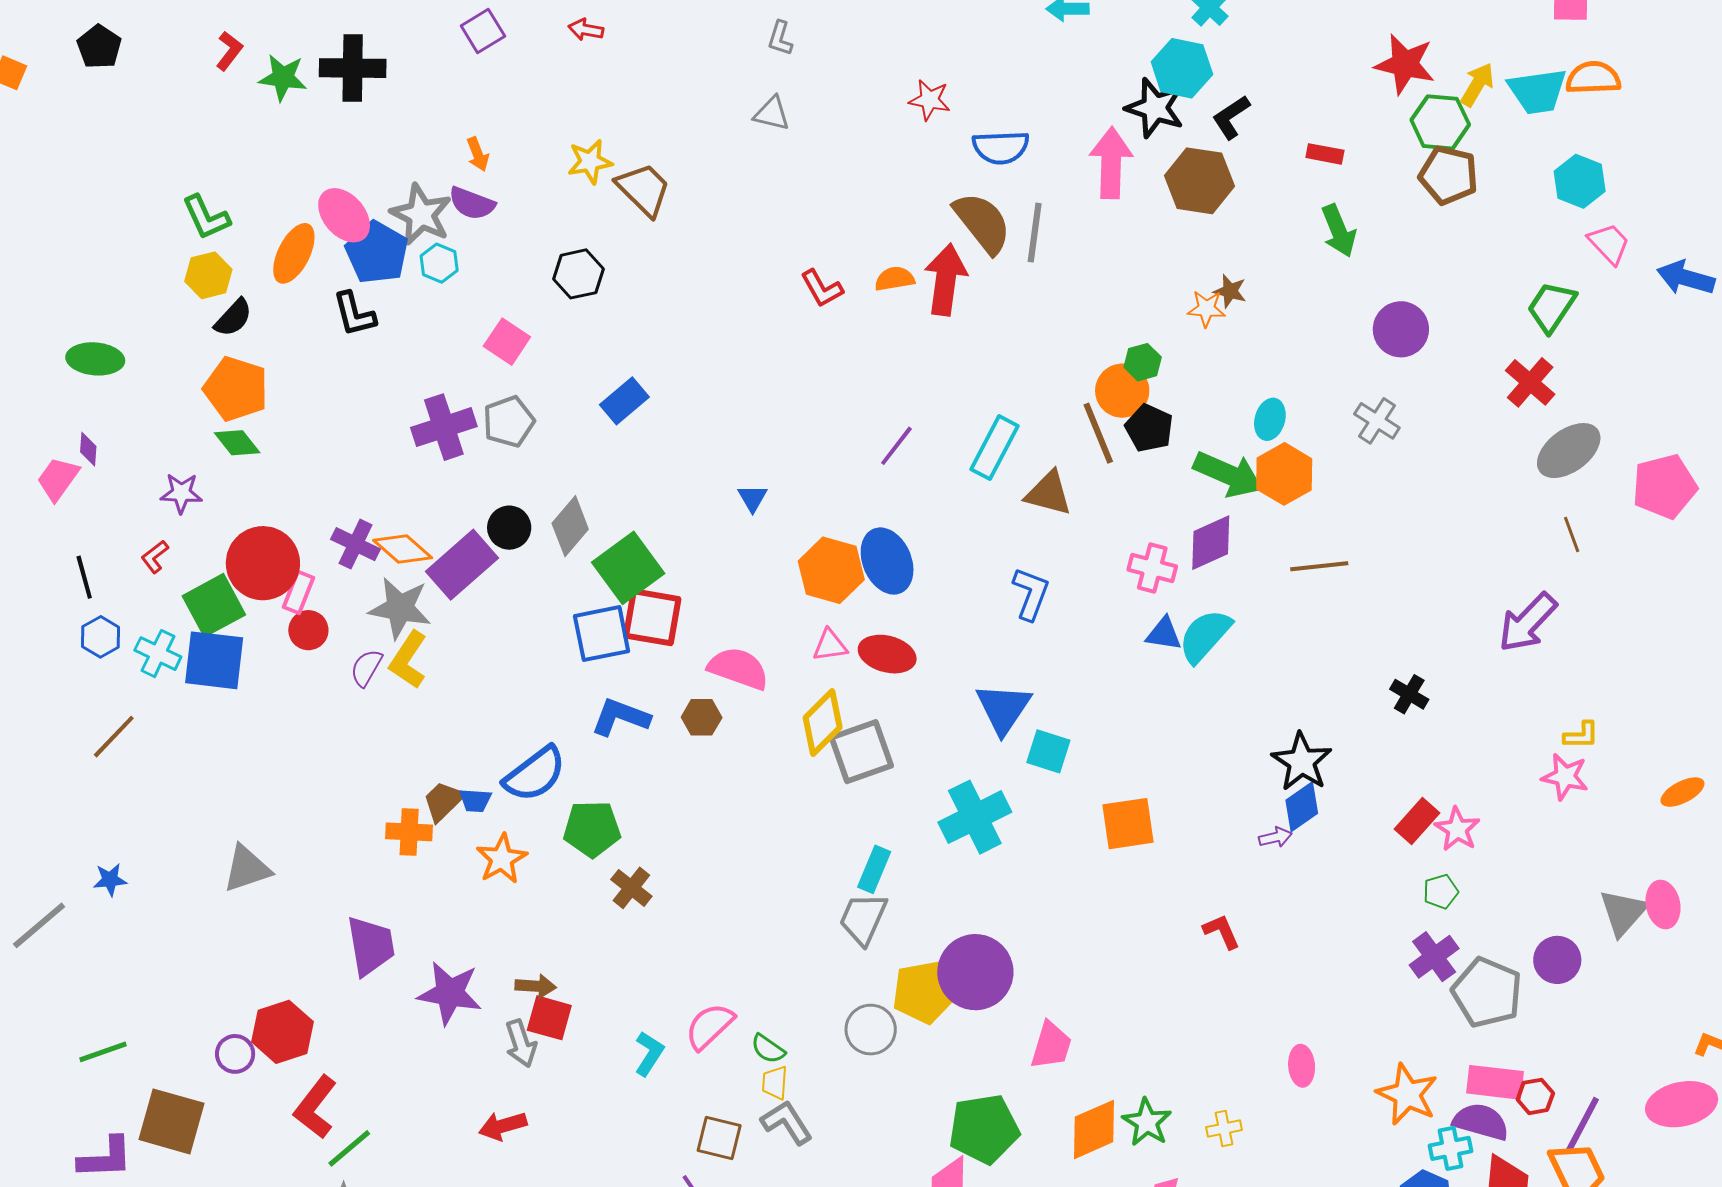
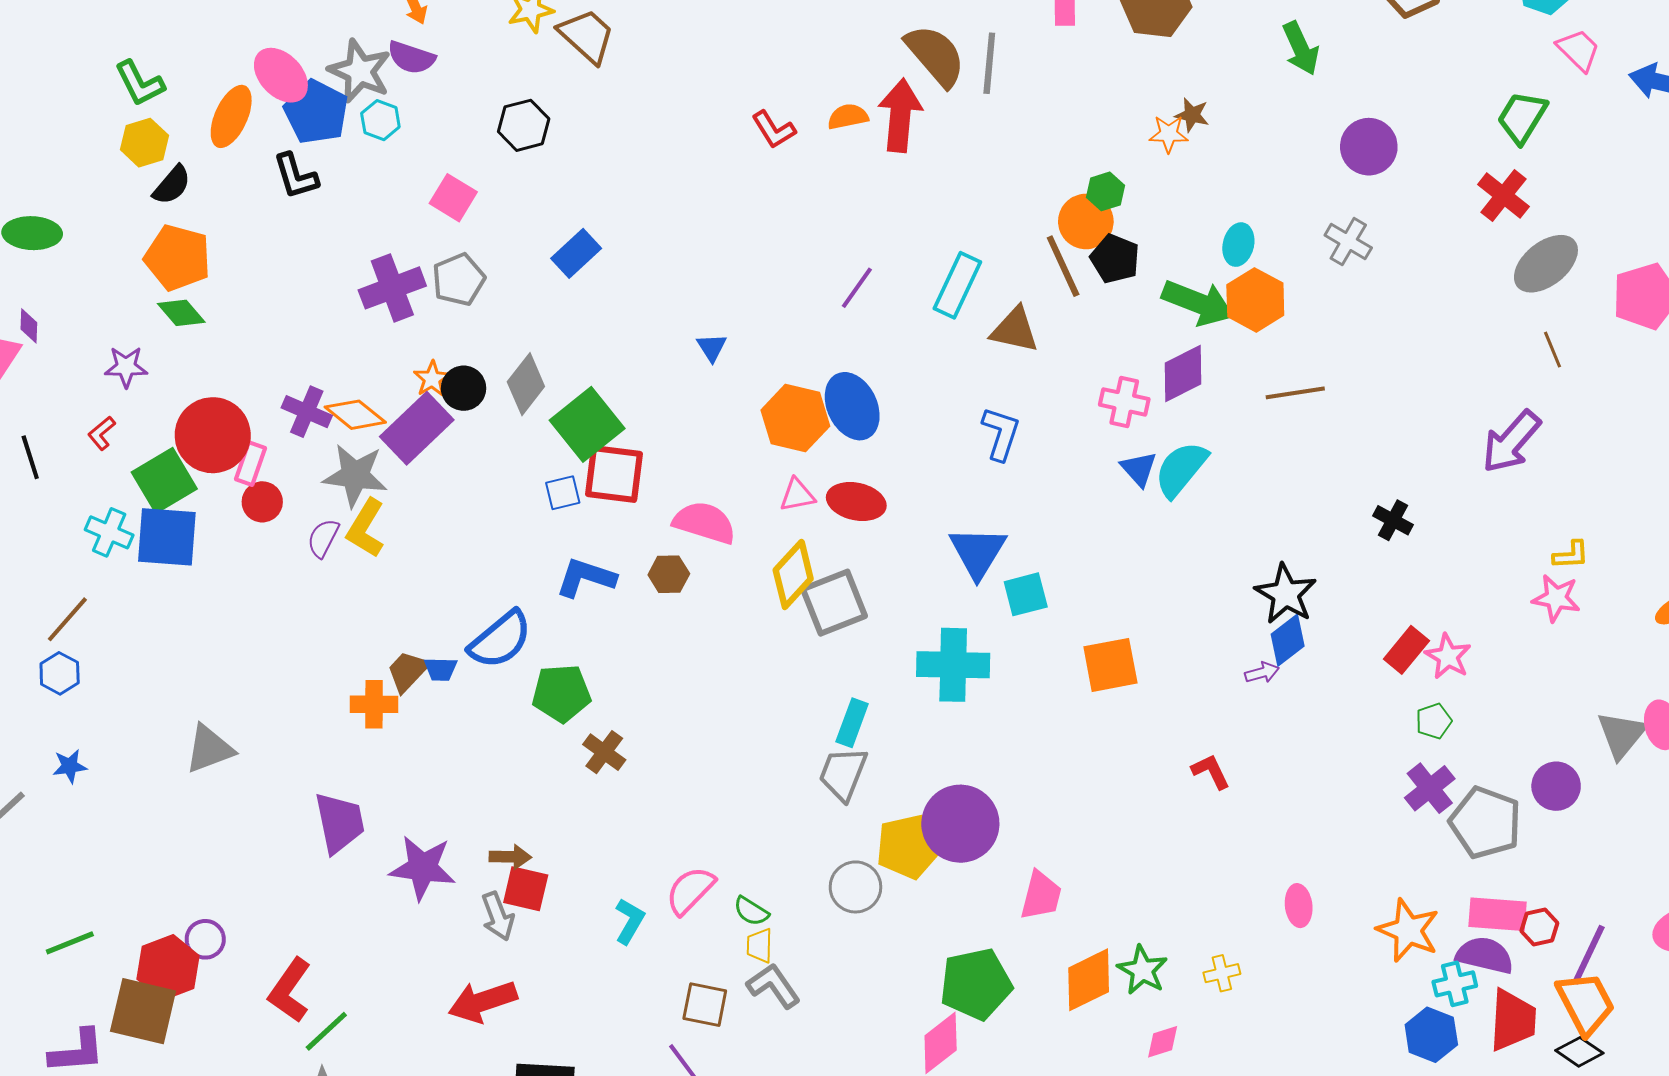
blue square: (602, 634) -> (563, 493), size x0.6
blue triangle: (1164, 634) -> (1139, 469), turned 42
blue hexagon: (101, 637) -> (60, 673), moved
cyan square: (1048, 751) -> (1026, 594), turned -30
cyan cross: (975, 817) -> (953, 665), turned 30
orange star: (502, 859) -> (432, 379), moved, size x0.7
red hexagon: (283, 1032) -> (168, 967), moved
red arrow: (503, 1126) -> (483, 1002), size x1.4

